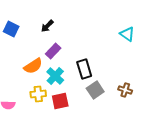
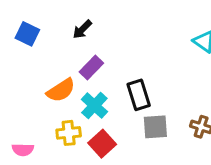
gray square: (95, 90) -> (155, 127), turned 30
red square: (60, 101) -> (102, 144), turned -30

